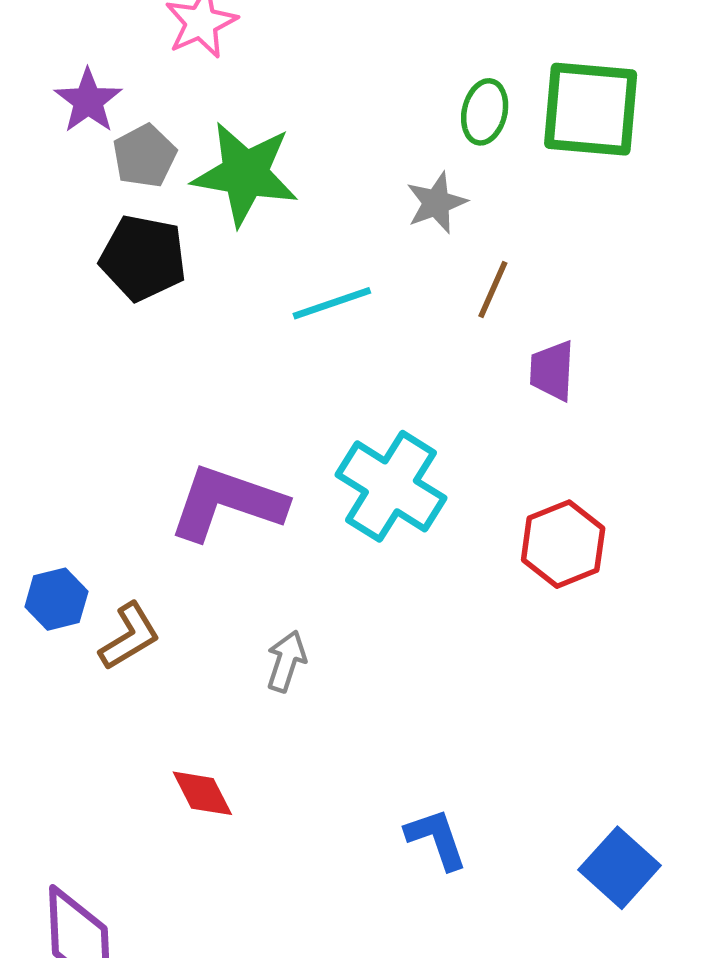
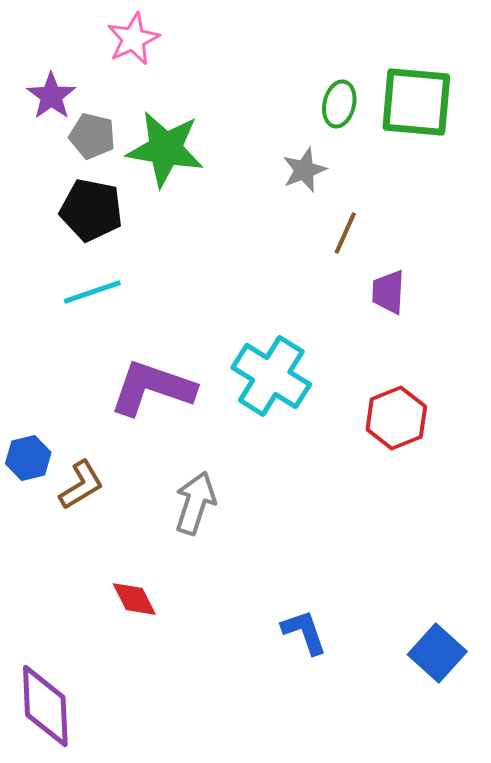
gray pentagon: (145, 156) -> (92, 136), turned -30
cyan line: (332, 303) -> (92, 292), moved
gray arrow: (286, 661) -> (195, 503), size x1.4

